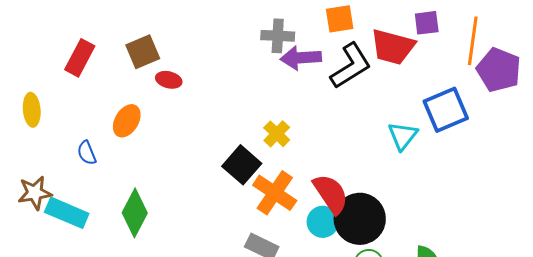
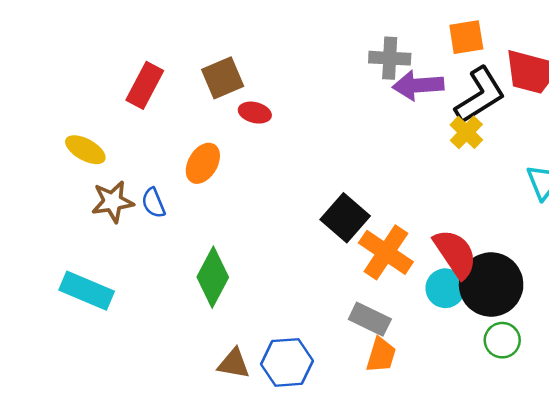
yellow ellipse: (32, 110) -> (85, 150), turned -56
yellow cross: (277, 134) -> (466, 132), moved
brown star: (35, 193) -> (113, 202), moved
cyan rectangle: (67, 213) -> (87, 291), moved

